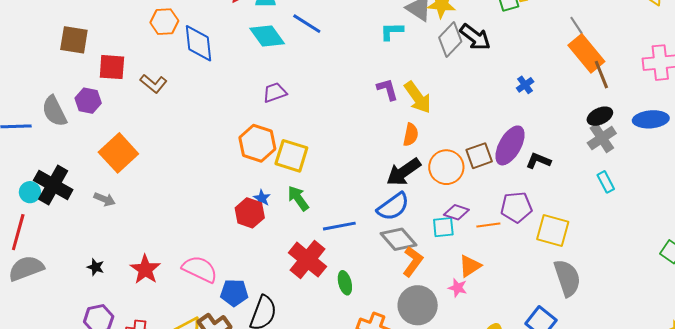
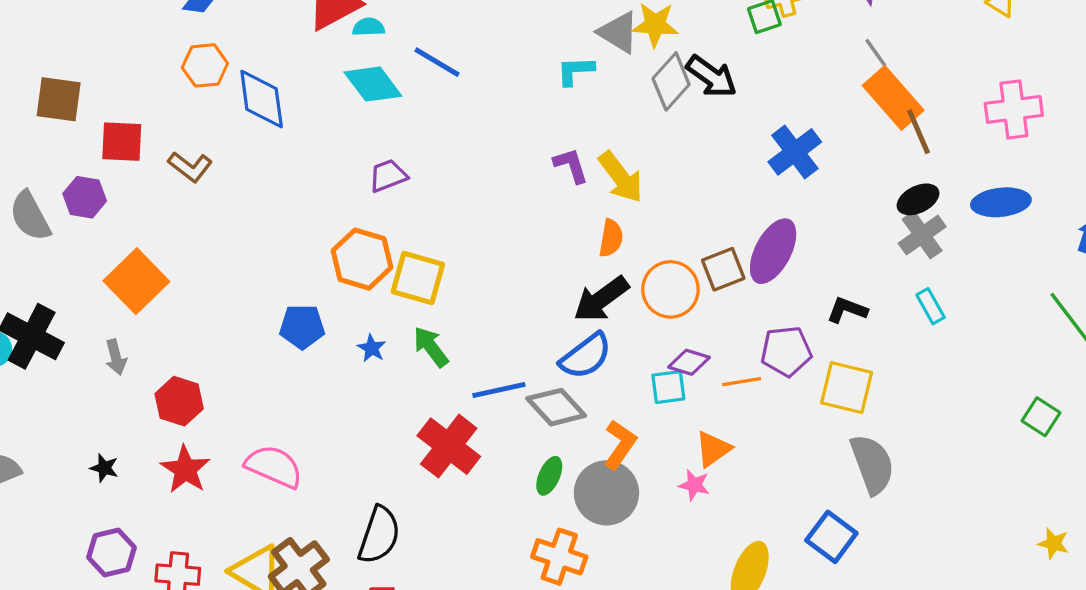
blue cross: (525, 85) -> (795, 152), size x1.8
black L-shape: (538, 161) -> (847, 310), moved
gray arrow: (105, 199) -> (116, 357), turned 55
red hexagon: (250, 213) -> (179, 401), moved
gray diamond: (399, 239) -> (556, 407), moved
green ellipse: (345, 283) -> (549, 476), moved, turned 40
blue pentagon: (234, 293) -> (302, 327), moved
gray circle: (418, 305) -> (606, 493), moved

